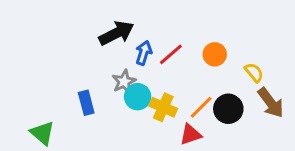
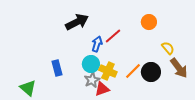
blue arrow: (144, 53) -> (97, 44), moved
orange circle: (215, 54) -> (149, 22), moved
gray star: (124, 82) -> (92, 80), moved
red triangle: (191, 134) -> (102, 89), moved

